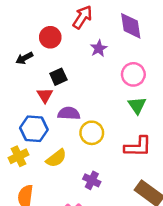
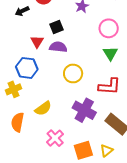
black square: (58, 77) -> (57, 27), moved
purple semicircle: (69, 113) -> (58, 47), moved
yellow semicircle: (56, 158) -> (43, 108), moved
purple cross: (92, 180) -> (84, 110), moved, size x1.6

